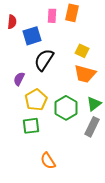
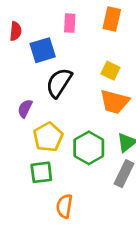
orange rectangle: (72, 13) -> (112, 19), moved
orange semicircle: (48, 161) -> (64, 206), moved, turned 42

